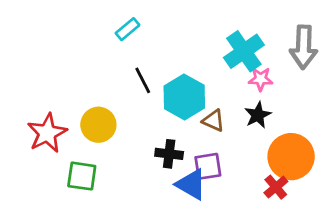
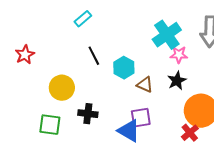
cyan hexagon: (184, 97) -> (124, 68), size x0.7
red star: (47, 133) -> (25, 55), moved, size x0.7
black cross: (169, 154) -> (88, 114), moved

